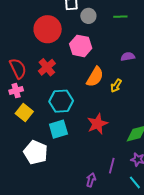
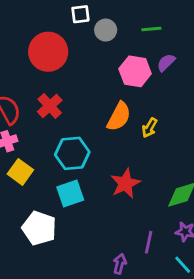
pink hexagon: (81, 46) -> (135, 71), moved
purple semicircle: (128, 57) -> (166, 63), moved, turned -32

